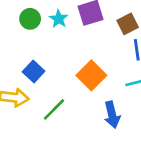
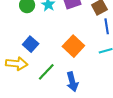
blue arrow: (112, 115) -> (72, 82), moved

